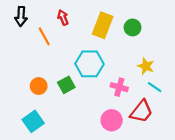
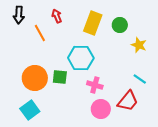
yellow star: (146, 66) -> (139, 45), moved
green square: (66, 85) -> (60, 77), turned 35
orange circle: (39, 86) -> (35, 78), size x1.6
pink cross: (119, 87) -> (95, 85), moved

